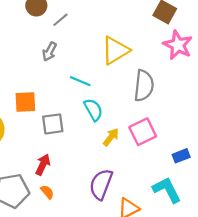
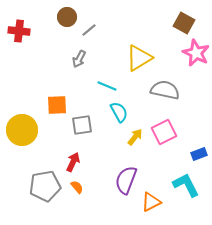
gray semicircle: (144, 86) -> (165, 90), turned -84

